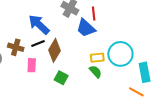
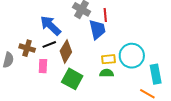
blue trapezoid: (86, 28) -> (97, 29), turned -145
green semicircle: (95, 72) -> (107, 73), turned -48
green square: (61, 78) -> (72, 79), size x1.5

